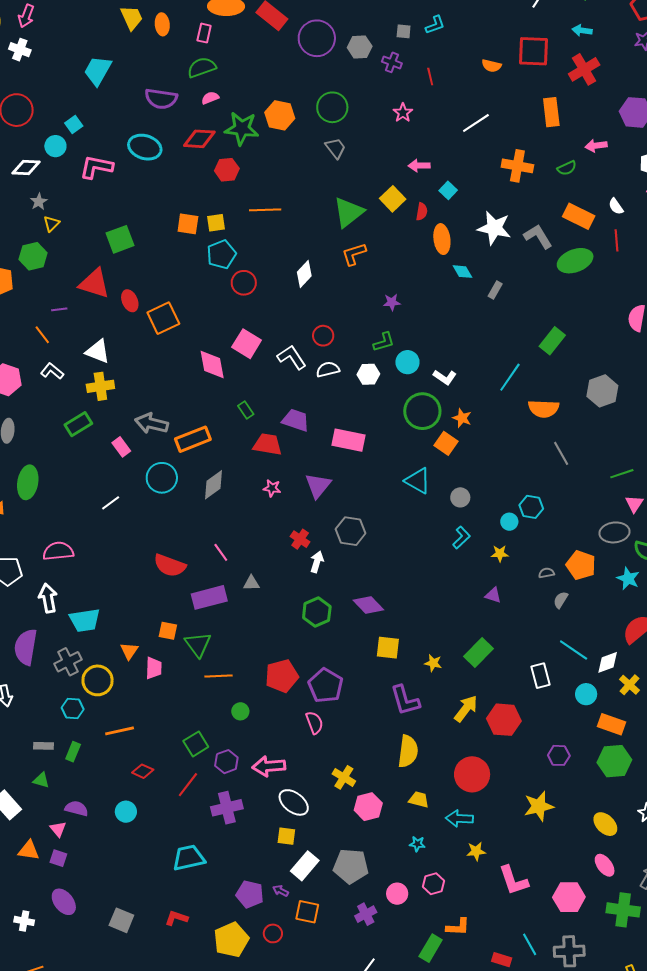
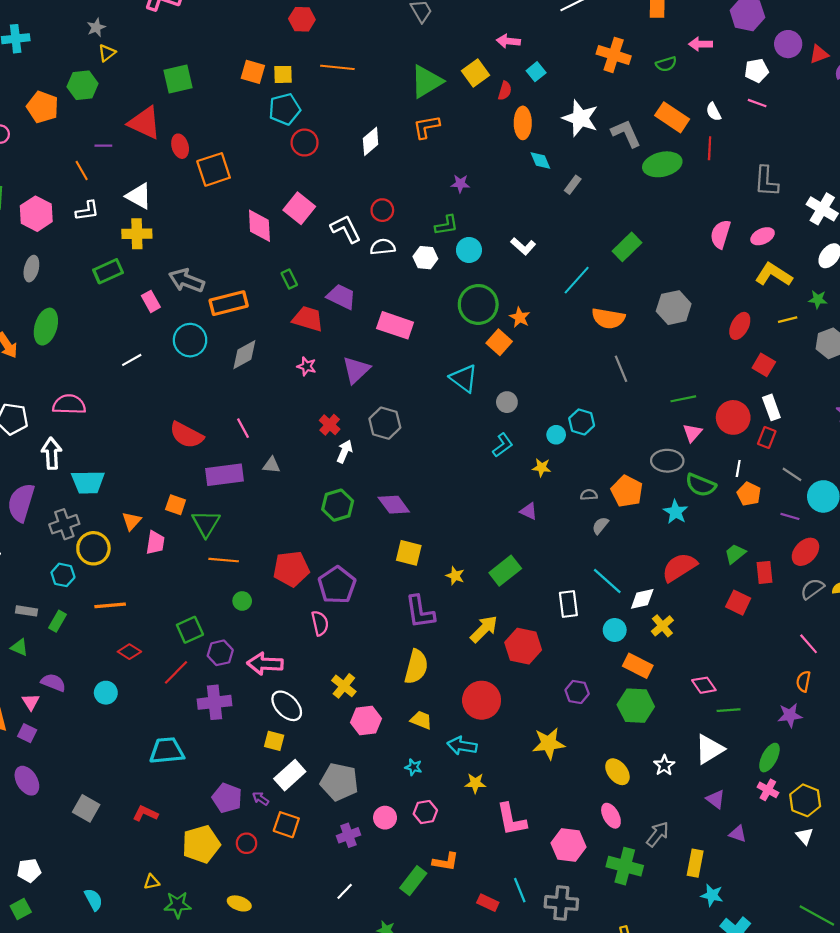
white L-shape: (52, 371) -> (87, 211), turned 125
white L-shape: (445, 377) -> (523, 246), moved

